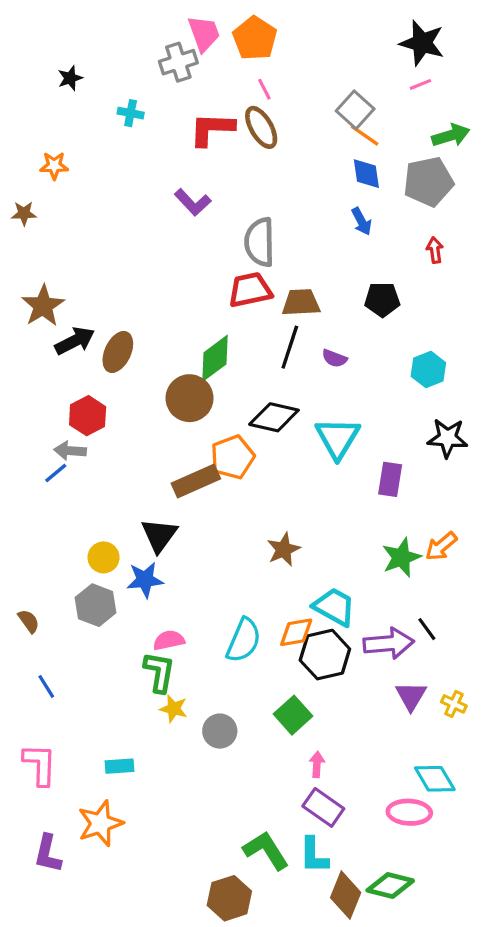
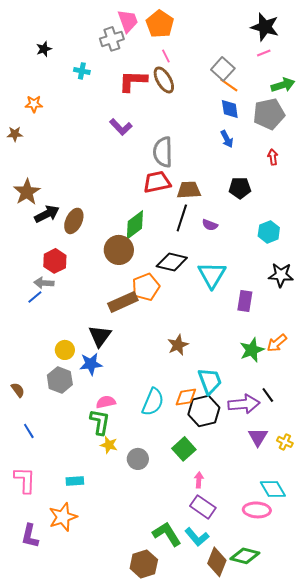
cyan trapezoid: (334, 607) -> (210, 381), turned 40
cyan L-shape: (314, 855) -> (197, 537), turned -40

